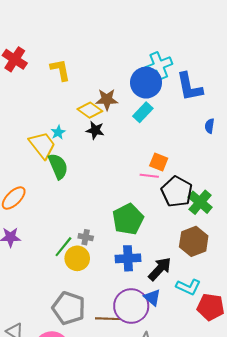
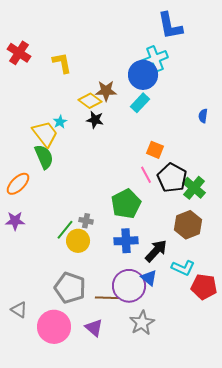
blue L-shape: (189, 87) -> (170, 26), moved
green semicircle: (58, 166) -> (44, 157), moved
pink line: (149, 176) -> (146, 175), moved, turned 54

